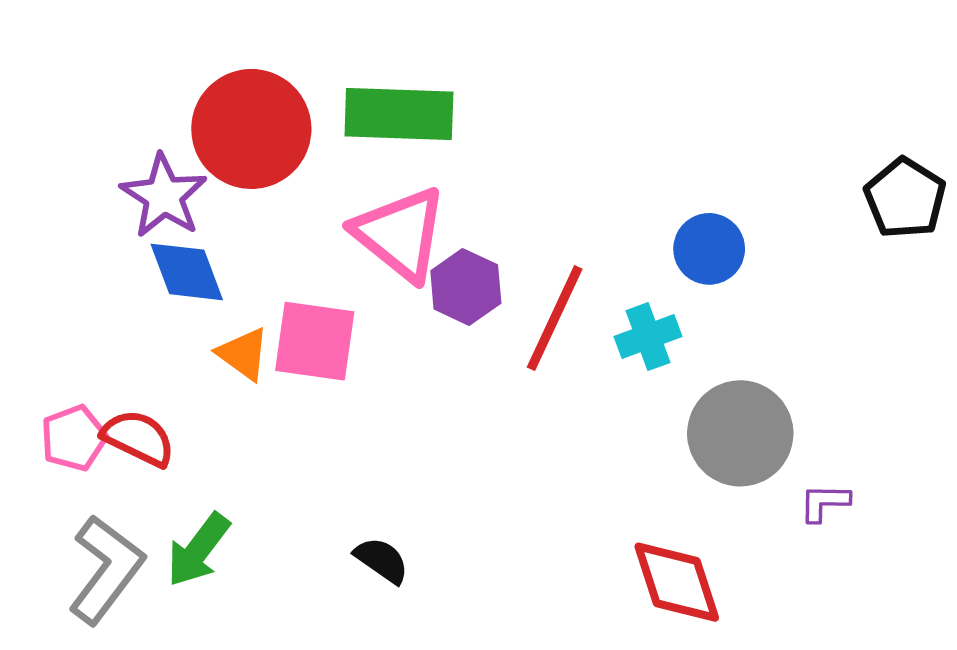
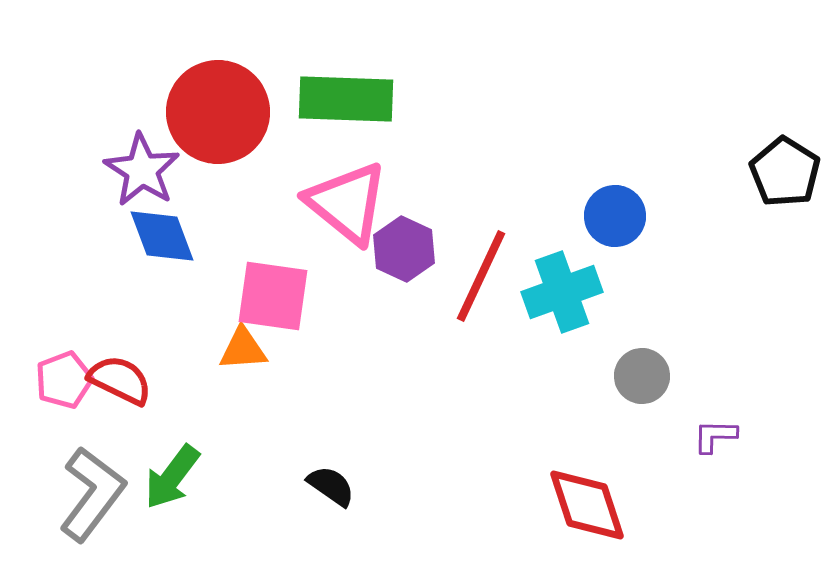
cyan cross: (648, 337) -> (562, 292), size x1.4
orange triangle: (243, 354) -> (243, 349), moved, turned -40
gray circle: (740, 433) -> (642, 376), size x0.6

